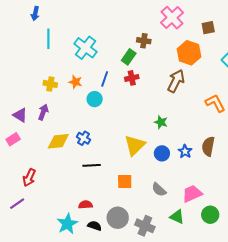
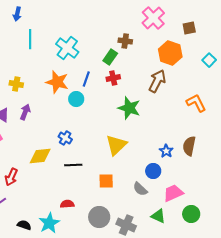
orange star: (75, 82) -> (57, 82), size x1.6
yellow cross: (50, 84) -> (16, 84), moved
green star: (161, 122) -> (129, 108), moved, size x1.6
yellow diamond: (58, 141) -> (40, 156), moved
blue circle: (162, 153) -> (153, 171), moved
black semicircle: (95, 226) -> (24, 225), moved

